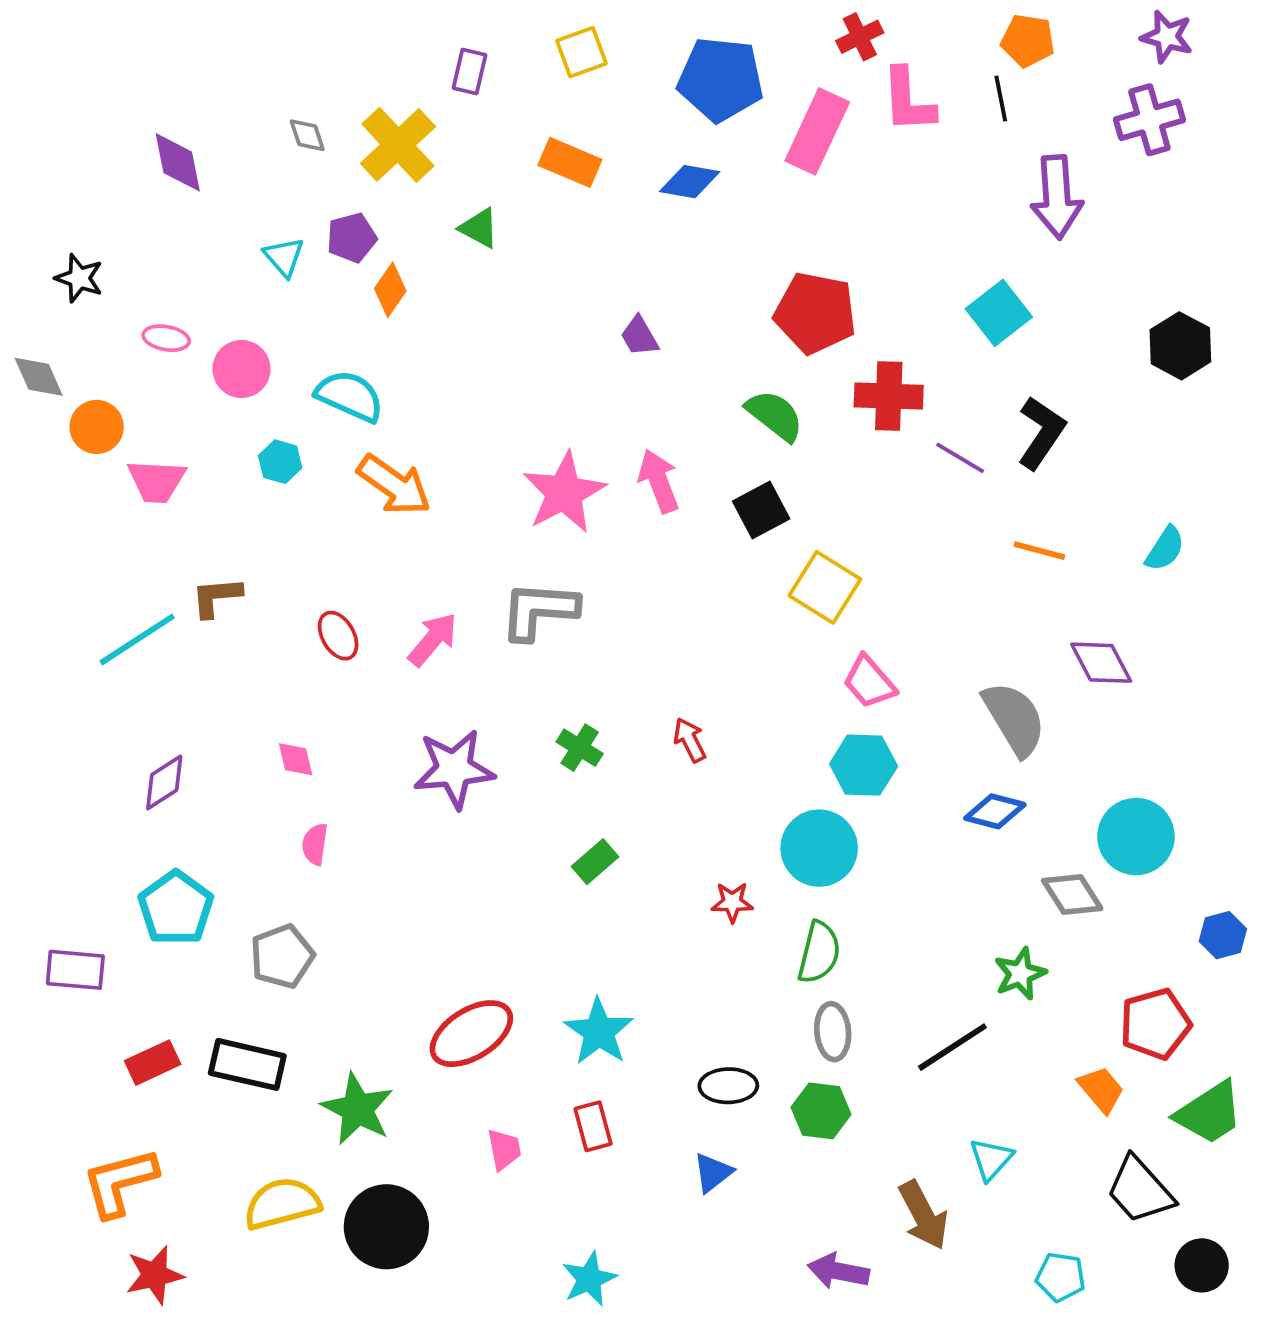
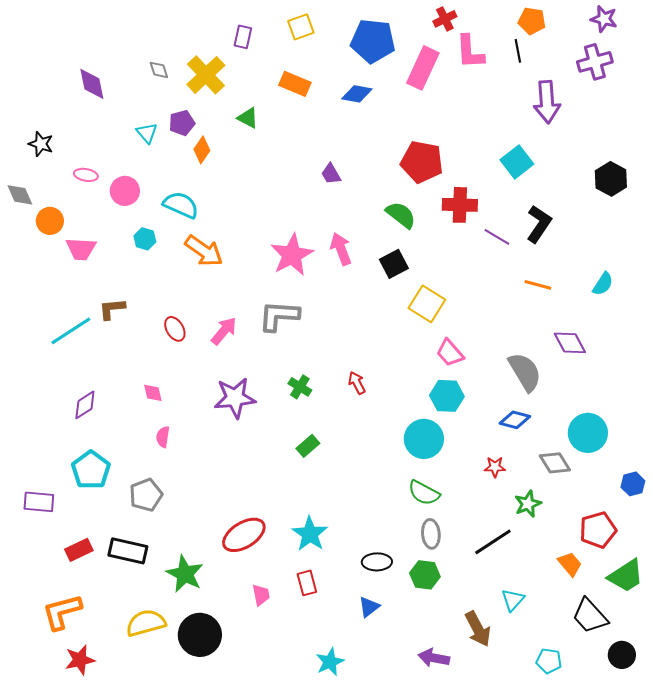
red star: (732, 902) -> (495, 467), moved
green semicircle: (819, 952) -> (424, 493), turned 104
cyan star: (589, 1279) -> (330, 662), moved

